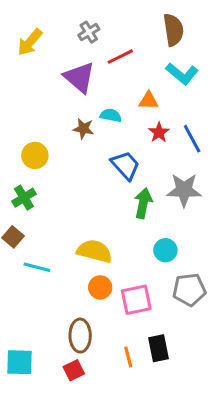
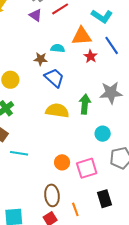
purple triangle: (79, 77) -> (36, 15), moved, size x0.6
orange triangle: (149, 101) -> (82, 36), size x1.5
blue line: (192, 139) -> (112, 45), moved
blue trapezoid: (125, 165) -> (54, 78), moved
yellow semicircle: (94, 251) -> (57, 111), moved
orange line: (128, 357) -> (75, 209), moved

